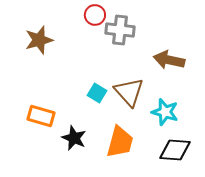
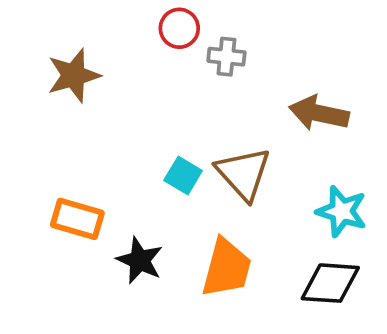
gray cross: (120, 30) -> (226, 57), size x0.7
cyan star: (165, 112) -> (342, 211), moved

